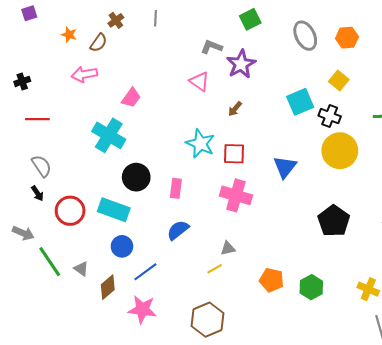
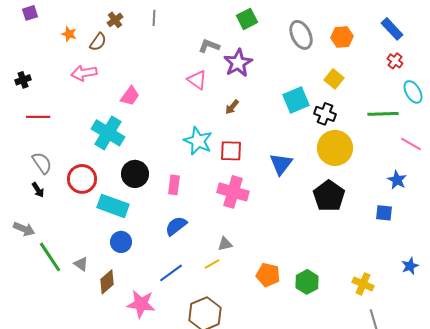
red circle: (70, 211) -> (82, 179), moved
black pentagon: (334, 221) -> (329, 196), moved
blue line: (145, 272) -> (171, 273), moved

